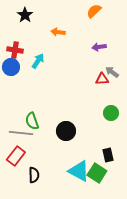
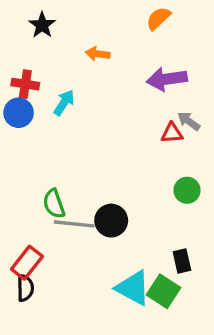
purple arrow: (99, 47) -> (167, 79), size x1.6
gray line: (21, 133) -> (74, 224), moved
black semicircle: (34, 175) -> (25, 288), moved

